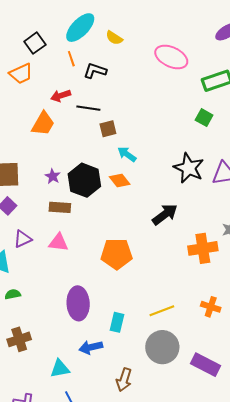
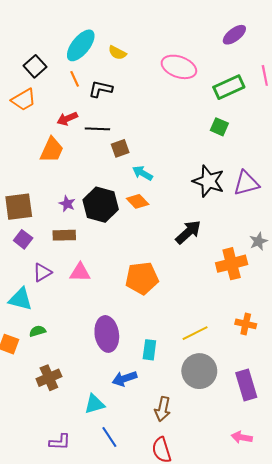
brown rectangle: (60, 207) -> (64, 235), moved
purple rectangle: (206, 365) -> (246, 385), turned 52

